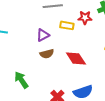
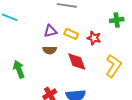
red star: (85, 18) -> (94, 38), moved
yellow rectangle: (67, 25) -> (71, 34), moved

